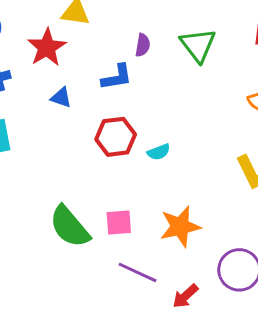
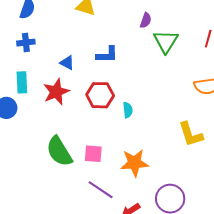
purple semicircle: (143, 45) -> (146, 20), moved
red star: (47, 47) -> (56, 92), moved
cyan semicircle: (159, 152) -> (128, 110), turned -84

